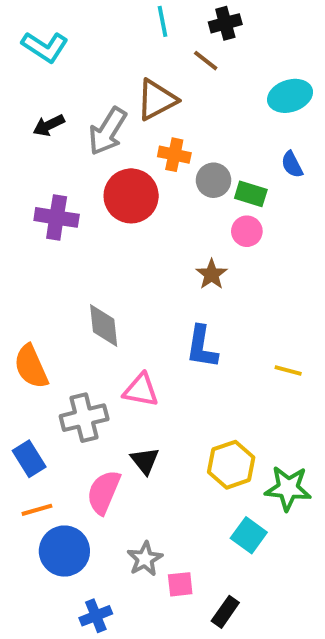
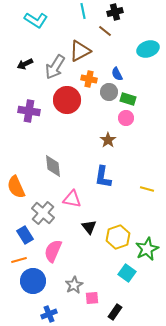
cyan L-shape: (45, 47) -> (36, 20), moved
blue semicircle: (292, 165) -> (117, 74), moved
gray cross: (84, 418) -> (43, 213), turned -35
blue rectangle: (29, 459) -> (25, 235), moved
black triangle: (145, 461) -> (89, 227), moved
green star: (288, 488) -> (147, 249), turned -30

